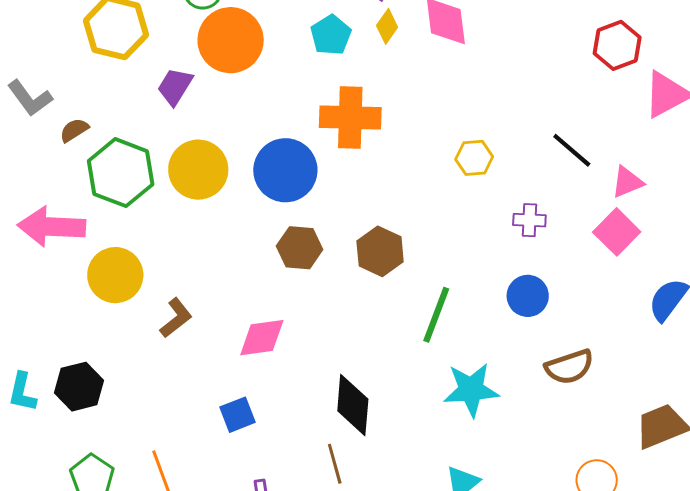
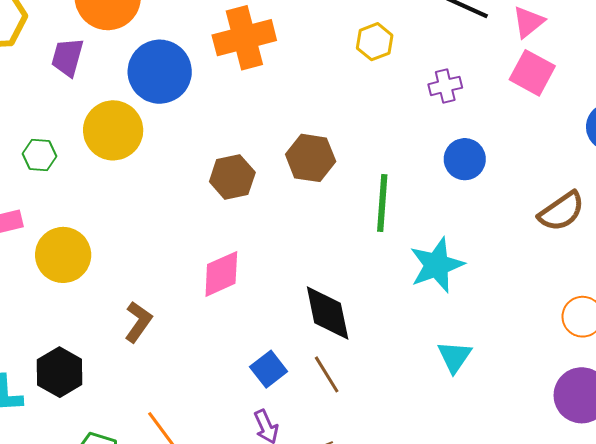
blue circle: (285, 170) -> (160, 72), moved
green hexagon: (121, 173) -> (39, 155), size x0.5
brown L-shape: (176, 318) -> (138, 322), moved
brown semicircle: (569, 367) -> (561, 211), moved
blue square: (238, 415) -> (269, 369), moved

